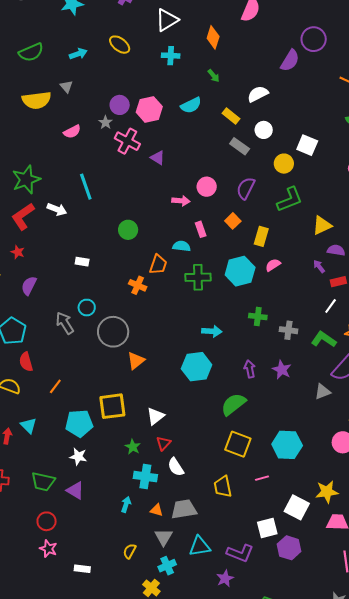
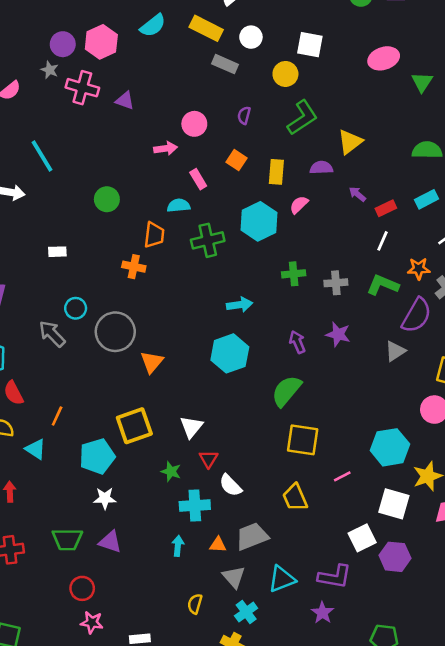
yellow rectangle: (231, 116) -> (206, 28), size x1.4
purple semicircle: (246, 188) -> (244, 115), size x0.6
purple semicircle: (336, 250) -> (321, 168), moved
cyan triangle: (29, 426) -> (36, 449), moved
cyan hexagon: (287, 445) -> (390, 447), moved

